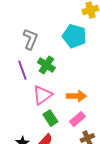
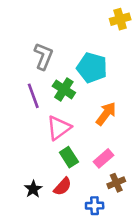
cyan pentagon: (74, 36) -> (92, 68), moved
orange arrow: (76, 96) -> (106, 114), moved, turned -54

